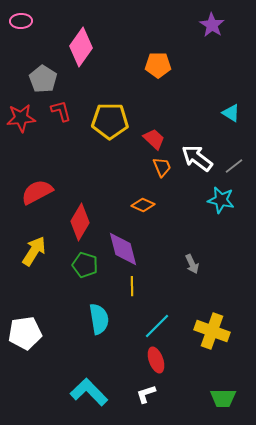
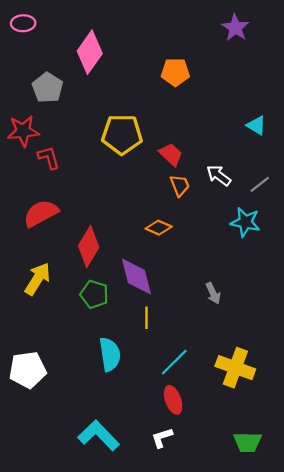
red L-shape: (61, 111) -> (49, 158), moved
white arrow: (197, 158) -> (219, 175), size x0.7

